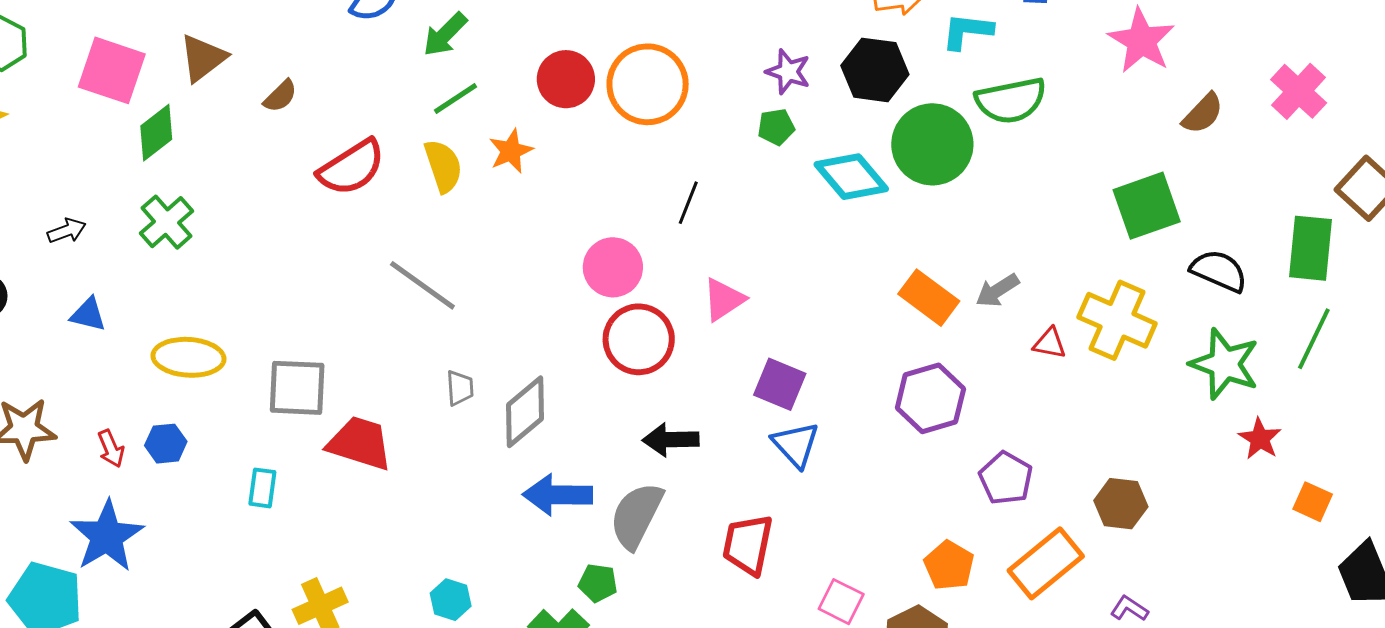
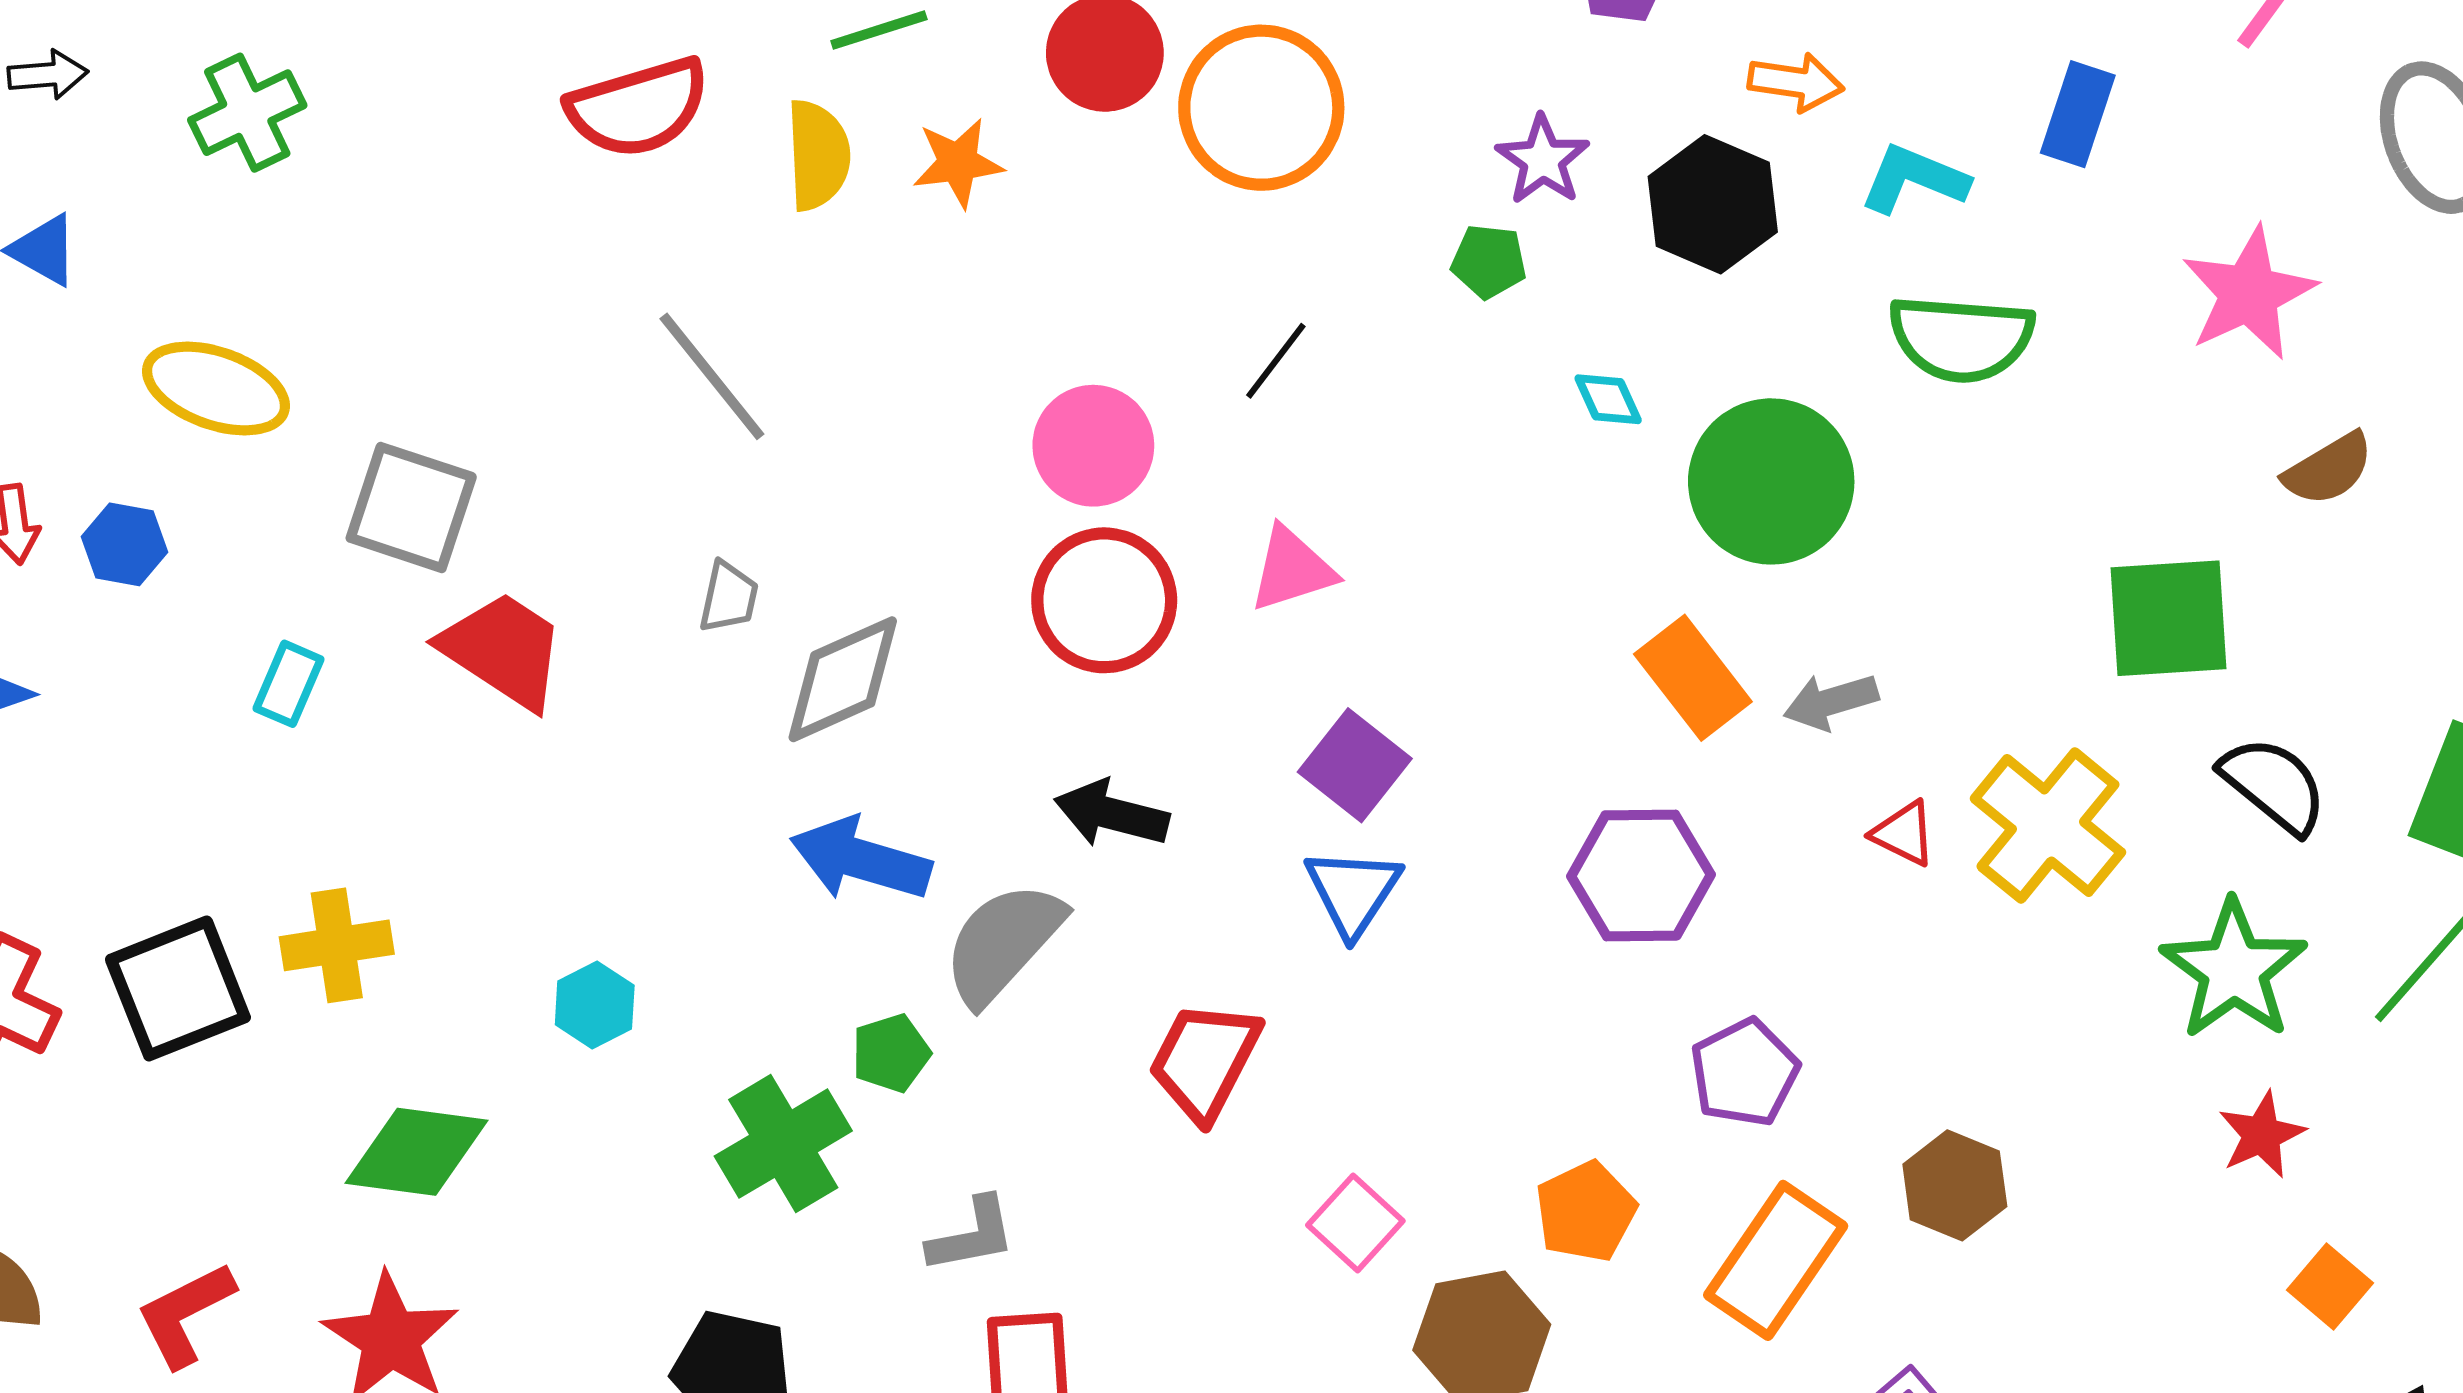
green circle: (932, 144) -> (1771, 481), moved
cyan diamond: (851, 177) -> (1608, 399), size x0.5
orange rectangle: (1046, 563) -> (1776, 1260), turned -32
green pentagon: (598, 583) -> (891, 1053), turned 30

